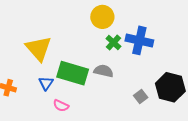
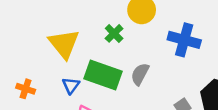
green cross: (113, 42) -> (114, 33), moved
gray semicircle: (104, 71) -> (140, 74), turned -78

